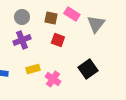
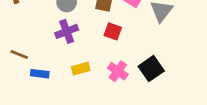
pink cross: (53, 79) -> (118, 71), moved

